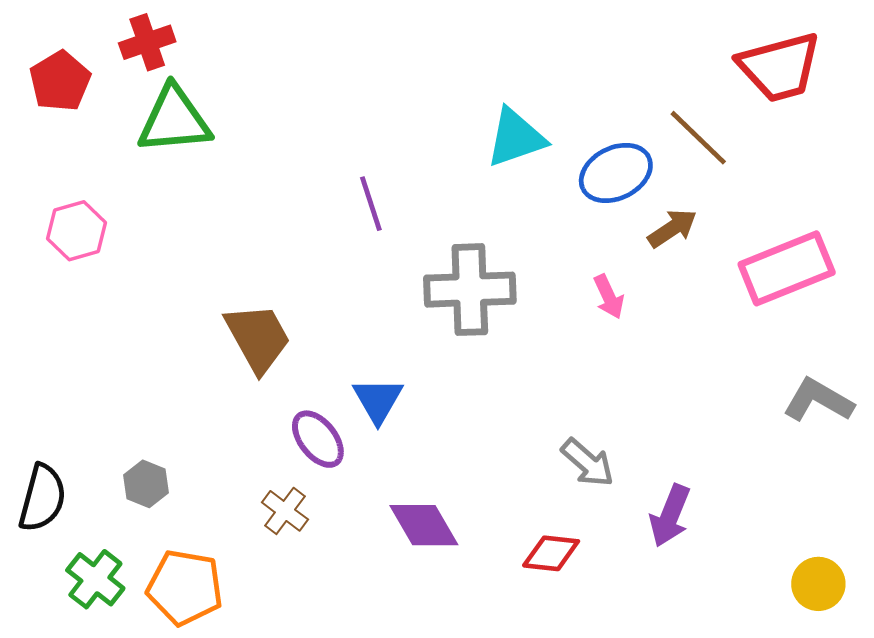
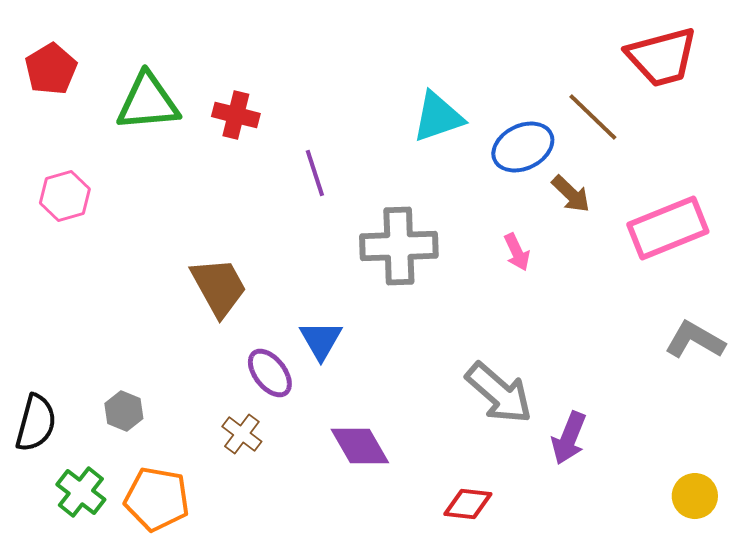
red cross: (147, 42) -> (236, 115), moved, turned 33
brown arrow: (672, 228) -> (571, 194), turned 78
gray arrow: (588, 463) -> (499, 393), size x1.5
red diamond: (551, 553) -> (468, 504), moved

